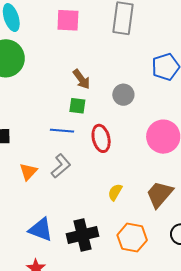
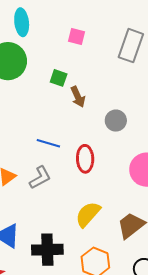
pink square: (68, 20) -> (77, 36), size x0.7
green square: (77, 106) -> (59, 78), moved
yellow semicircle: (115, 192) -> (88, 214), size x1.6

